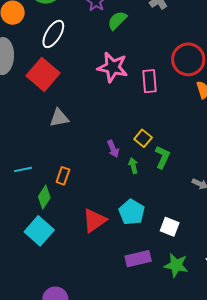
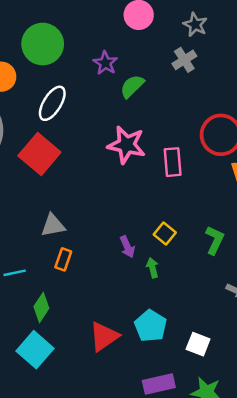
gray triangle: (59, 118) -> (53, 225), moved
green L-shape: (162, 157) -> (215, 240), moved
orange rectangle: (63, 176) -> (63, 259), moved

